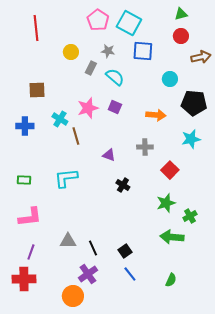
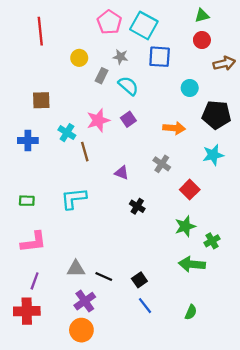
purple square: (115, 107) -> (128, 119), turned 32
gray cross: (145, 147) -> (162, 164), turned 35
black line: (93, 248) -> (104, 277), turned -42
purple cross: (88, 274) -> (85, 301), moved

